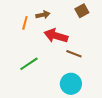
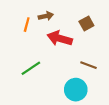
brown square: (82, 11) -> (86, 23), moved
brown line: (74, 54) -> (89, 65), moved

